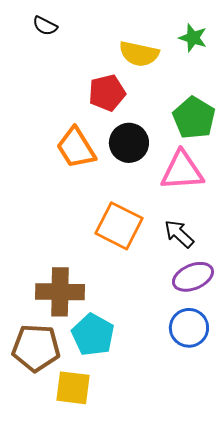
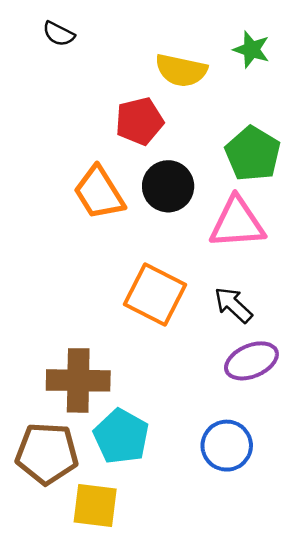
blue circle: (189, 328) -> (227, 446), moved

